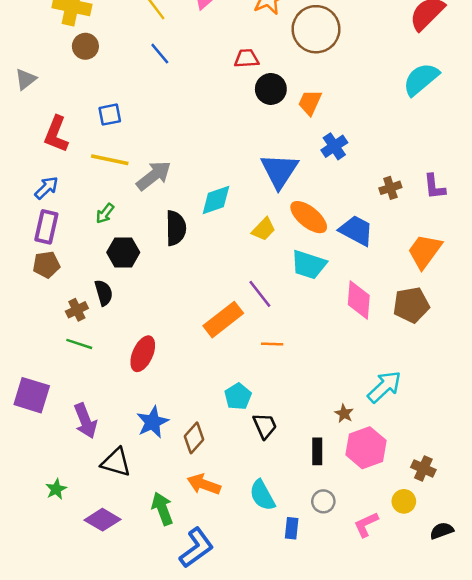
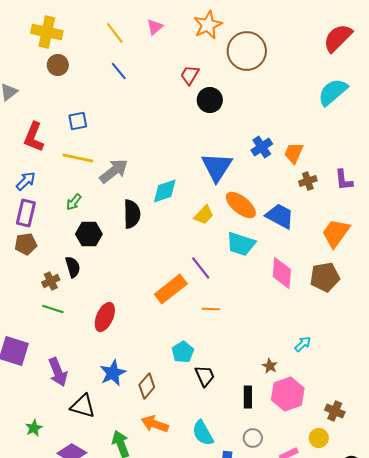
red trapezoid: (246, 58) -> (190, 75), turned -55
orange trapezoid: (310, 102) -> (294, 153), moved
cyan arrow: (384, 387) -> (303, 344), size x0.6

